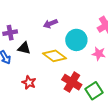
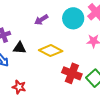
cyan circle: (76, 40) -> (73, 18), moved
red star: (29, 83) -> (19, 87), moved

